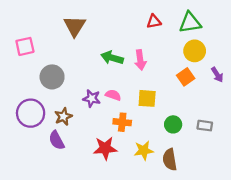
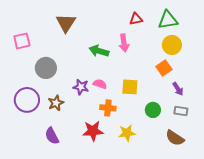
pink arrow: (140, 60) -> (124, 43), moved
purple arrow: (217, 75) -> (178, 89), moved
purple semicircle: (57, 140) -> (52, 136), moved
brown semicircle: (170, 160) -> (175, 138), moved, turned -48

